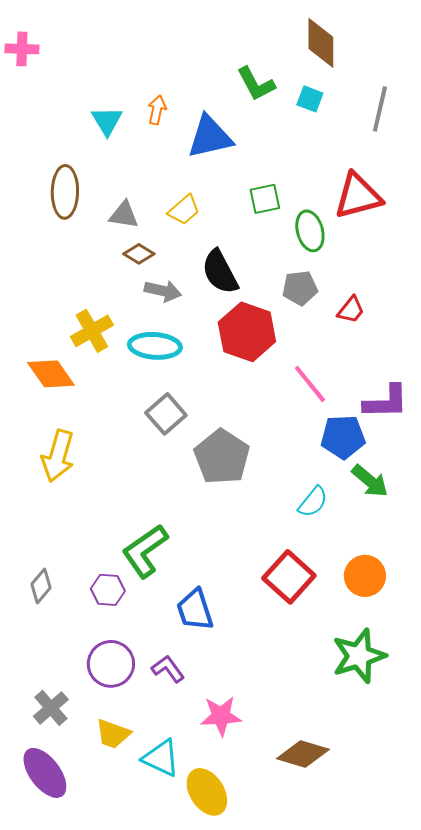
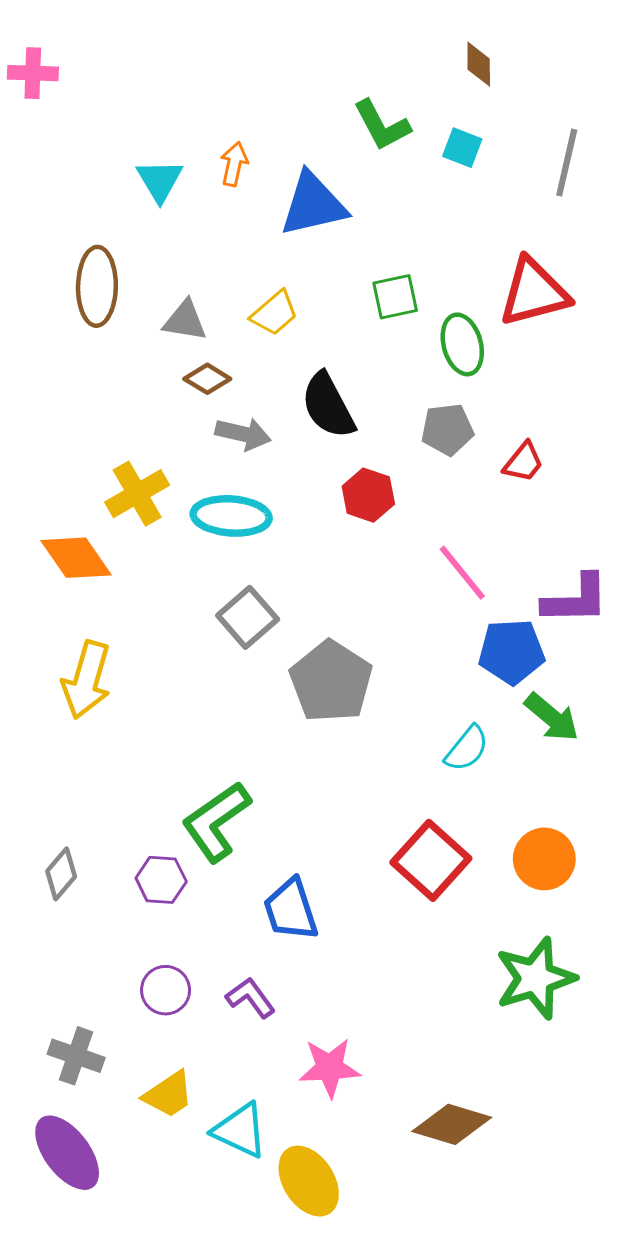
brown diamond: (321, 43) -> (479, 64), size x0.6
red hexagon: (247, 332) -> (368, 495), size x0.6
purple circle: (111, 664) -> (166, 990), size x0.7
gray cross: (51, 708) -> (76, 1056), turned -30
yellow trapezoid: (113, 734) -> (169, 1095), turned -54

